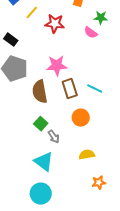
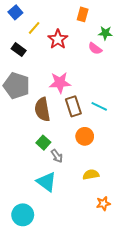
red star: (55, 24) -> (58, 39), turned 30
black rectangle: (11, 40) -> (19, 50), moved
cyan circle: (41, 194) -> (23, 215), moved

